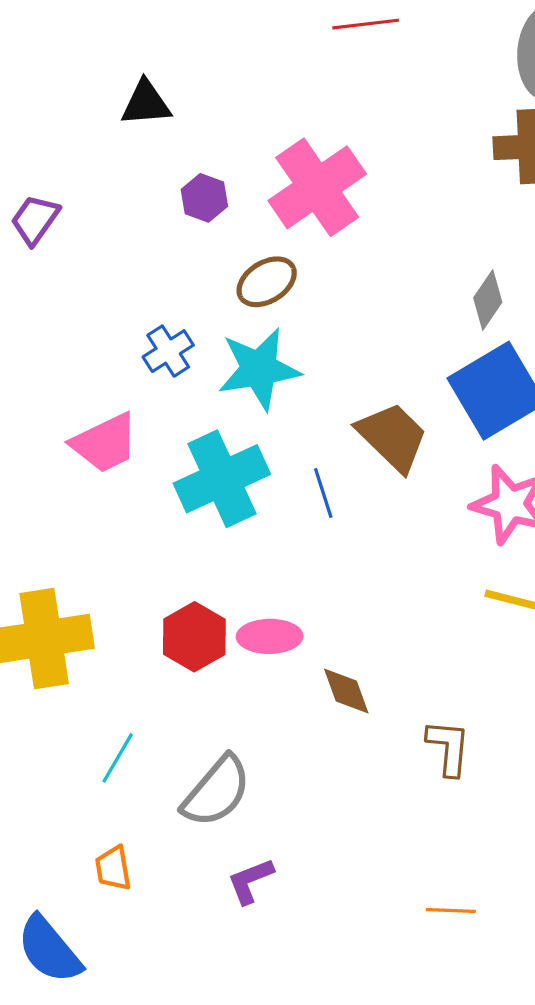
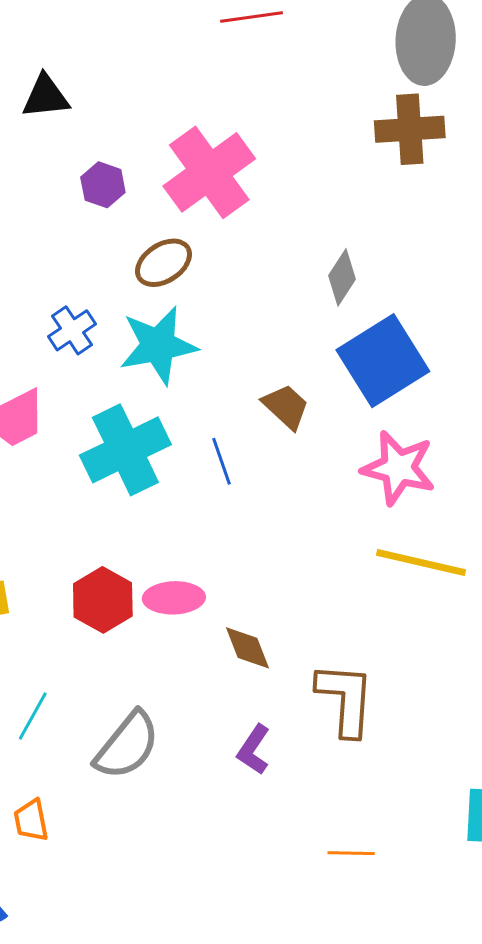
gray diamond: (488, 300) -> (342, 277), moved
brown trapezoid: (393, 437) -> (286, 407), size x0.7
brown L-shape: (448, 748) -> (345, 699), size x1.4
purple L-shape: (250, 881) -> (254, 750), moved, turned -33

